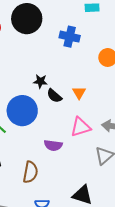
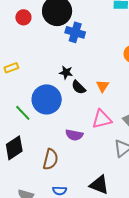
blue cross: (70, 37) -> (75, 32), moved

